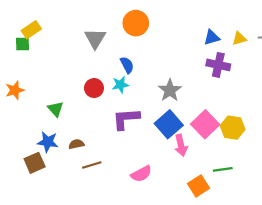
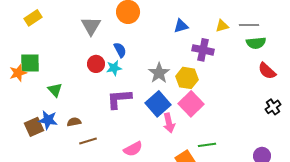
blue triangle: (212, 37) -> (181, 26), moved
green square: (22, 44) -> (30, 63), moved, size x1.5
red circle: (94, 88) -> (96, 64), moved
yellow hexagon: (233, 128) -> (187, 78), moved
brown square: (35, 163) -> (34, 127), moved

